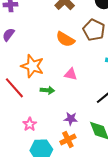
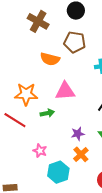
pink triangle: (71, 74) -> (65, 91), size x1.5

